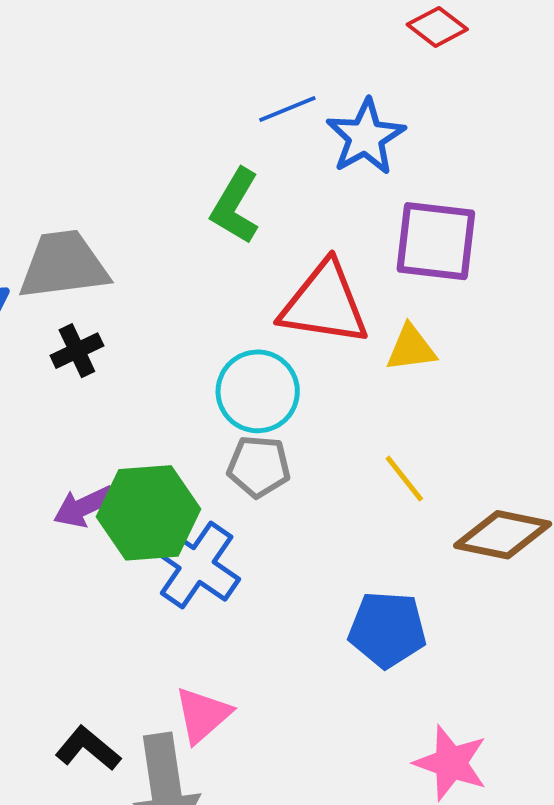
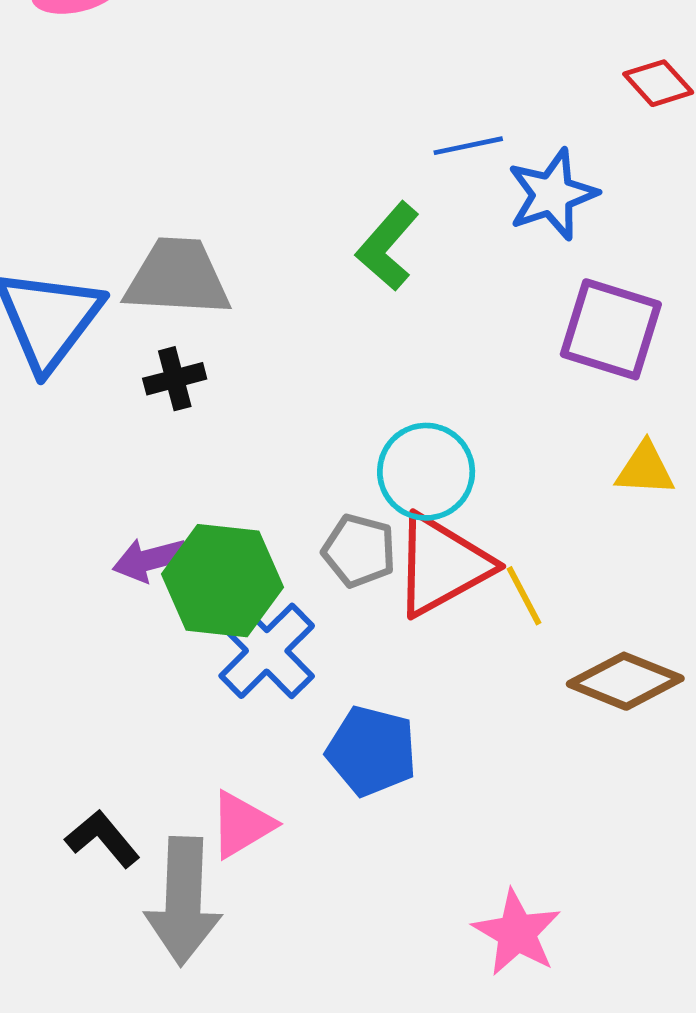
red triangle: (324, 304) -> (442, 565), moved, turned -48
yellow triangle: (411, 348) -> (645, 469), moved
cyan circle: (258, 391) -> (426, 472), moved
blue pentagon: (387, 629) -> (372, 751), moved

